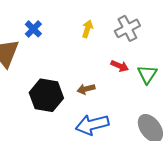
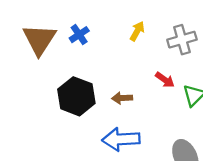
blue cross: (33, 29) -> (79, 35), moved

